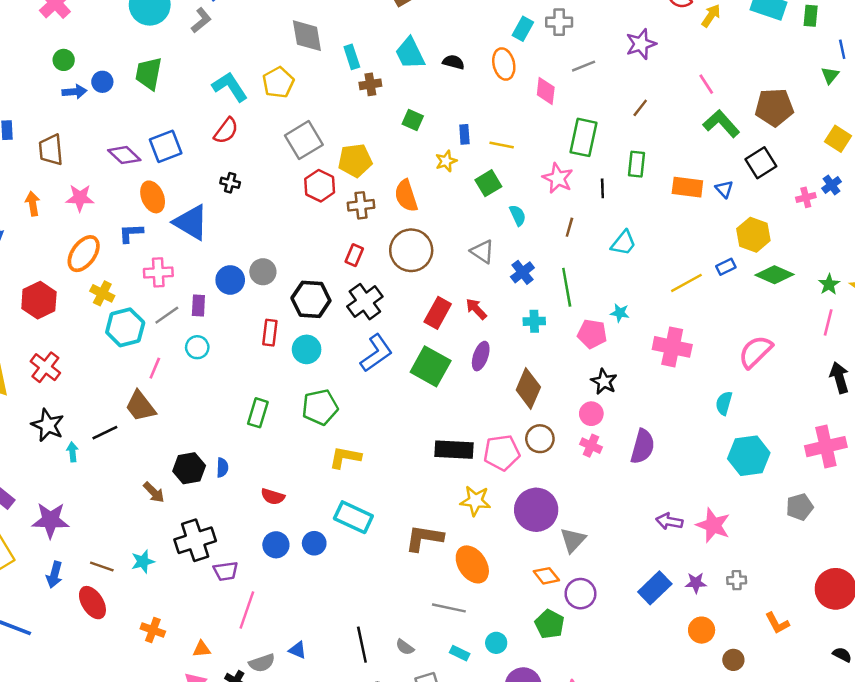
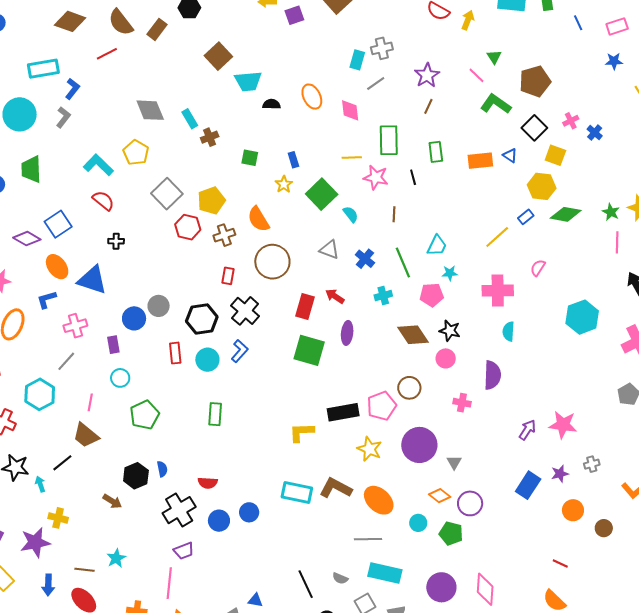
gray cross: (559, 22) -> (382, 48), moved
cyan rectangle: (523, 29) -> (357, 60), moved
purple star: (641, 44) -> (427, 75), moved
cyan trapezoid: (410, 53) -> (248, 81), moved, turned -56
green triangle: (830, 75) -> (494, 57), moved
red semicircle: (226, 131) -> (103, 201), turned -75
yellow square: (838, 139) -> (555, 155), moved
yellow line: (502, 145) -> (352, 158), moved
green square: (488, 183) -> (322, 194), size x1.4
pink cross: (806, 197) -> (571, 121), moved
cyan trapezoid: (623, 243) -> (437, 246), moved
yellow cross: (102, 293) -> (58, 518), moved
gray line: (167, 315) -> (66, 361), moved
cyan hexagon: (125, 327) -> (40, 394), moved
pink semicircle: (755, 352) -> (538, 268), moved, size x0.6
blue L-shape: (376, 353) -> (240, 351), moved, size x0.7
brown diamond: (528, 388) -> (413, 335), moved, turned -44
cyan semicircle: (724, 403) -> (508, 331), moved
green pentagon: (320, 407) -> (145, 415), moved
green rectangle: (258, 413) -> (215, 414), moved
pink cross: (591, 446) -> (462, 403), moved
cyan hexagon: (749, 456) -> (582, 317), moved
yellow L-shape: (345, 457) -> (301, 432), moved
yellow star: (475, 501) -> (369, 449), turned 30
cyan rectangle: (353, 517) -> (297, 492), moved
purple arrow: (669, 521) -> (527, 430), turned 125
brown L-shape: (424, 538) -> (336, 488), turned 32
black cross: (195, 540) -> (179, 510), moved
gray triangle: (573, 540) -> (454, 462), size x0.7
pink line: (247, 610) -> (169, 583), moved
cyan circle: (496, 643) -> (418, 523), moved
cyan rectangle: (460, 653) -> (385, 573), size x2.0

